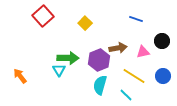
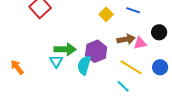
yellow square: (85, 23) -> (106, 14), moved
brown arrow: (118, 48) -> (126, 39), moved
cyan semicircle: (100, 85) -> (84, 65), moved

